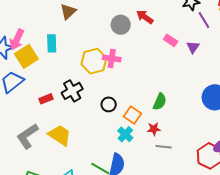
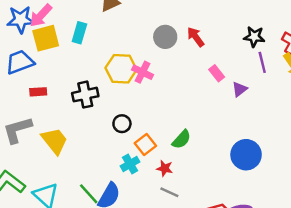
red rectangle: (46, 99) -> (38, 92), moved

